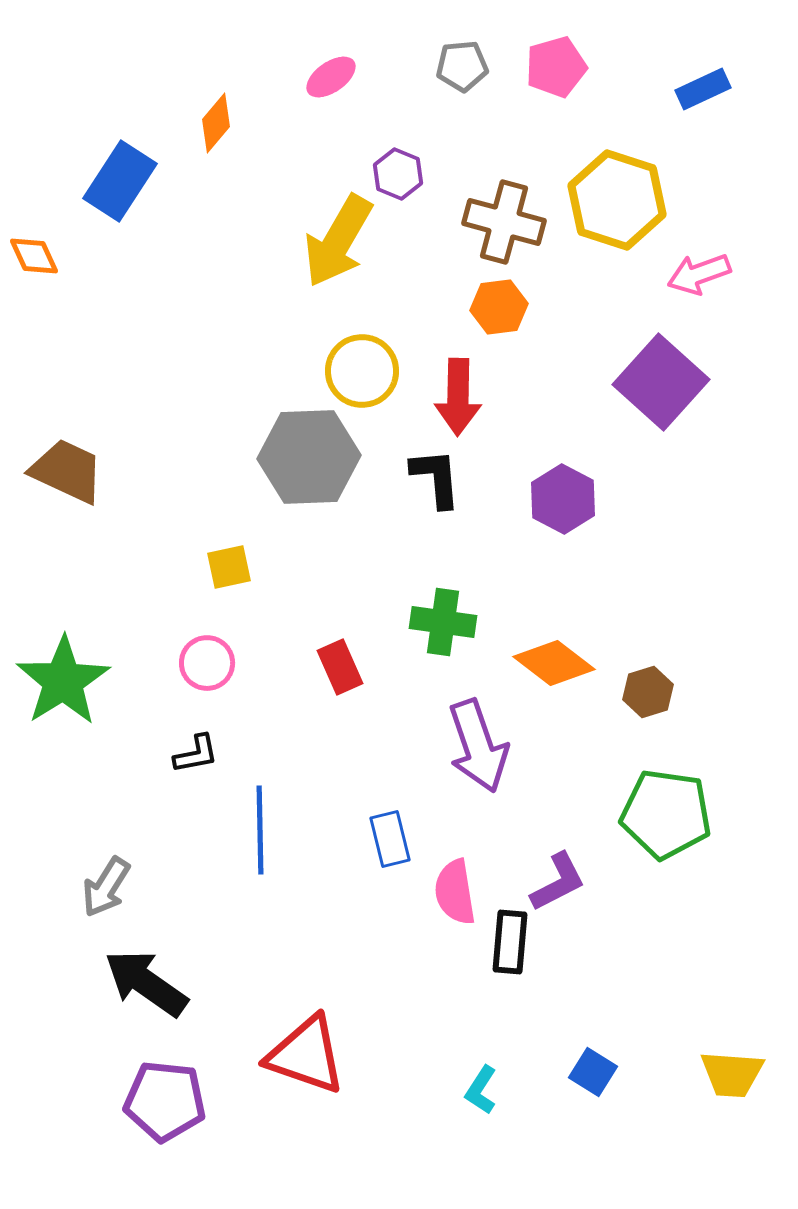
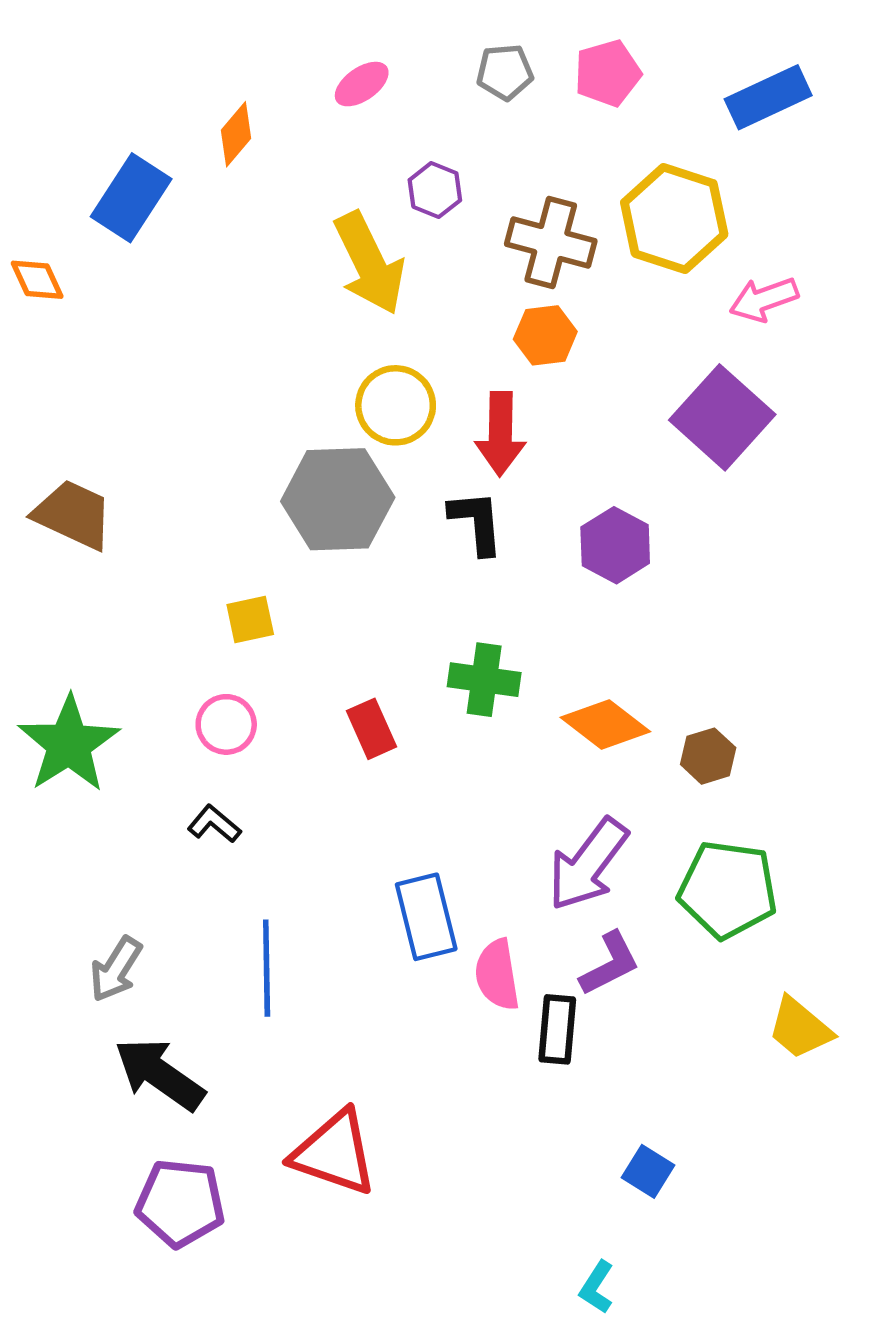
blue rectangle: (703, 89) -> (768, 97), size x1.4
yellow arrow: (338, 241) -> (369, 263), turned -56
purple arrow: (478, 746) -> (588, 864), moved, turned 56
black L-shape: (196, 754) -> (214, 824), turned -129
blue line: (260, 830) -> (267, 968), moved
blue rectangle: (390, 839) -> (426, 917), size x1.4
yellow trapezoid: (732, 1074) -> (800, 1028), moved, turned 36
cyan L-shape: (481, 1090) -> (597, 1287), moved

